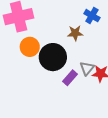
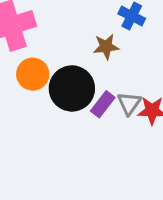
purple rectangle: (70, 78) -> (103, 104), moved

